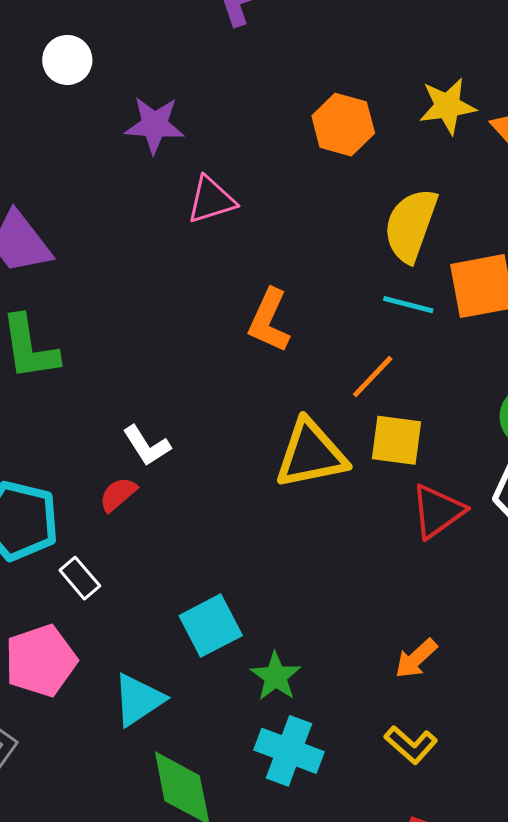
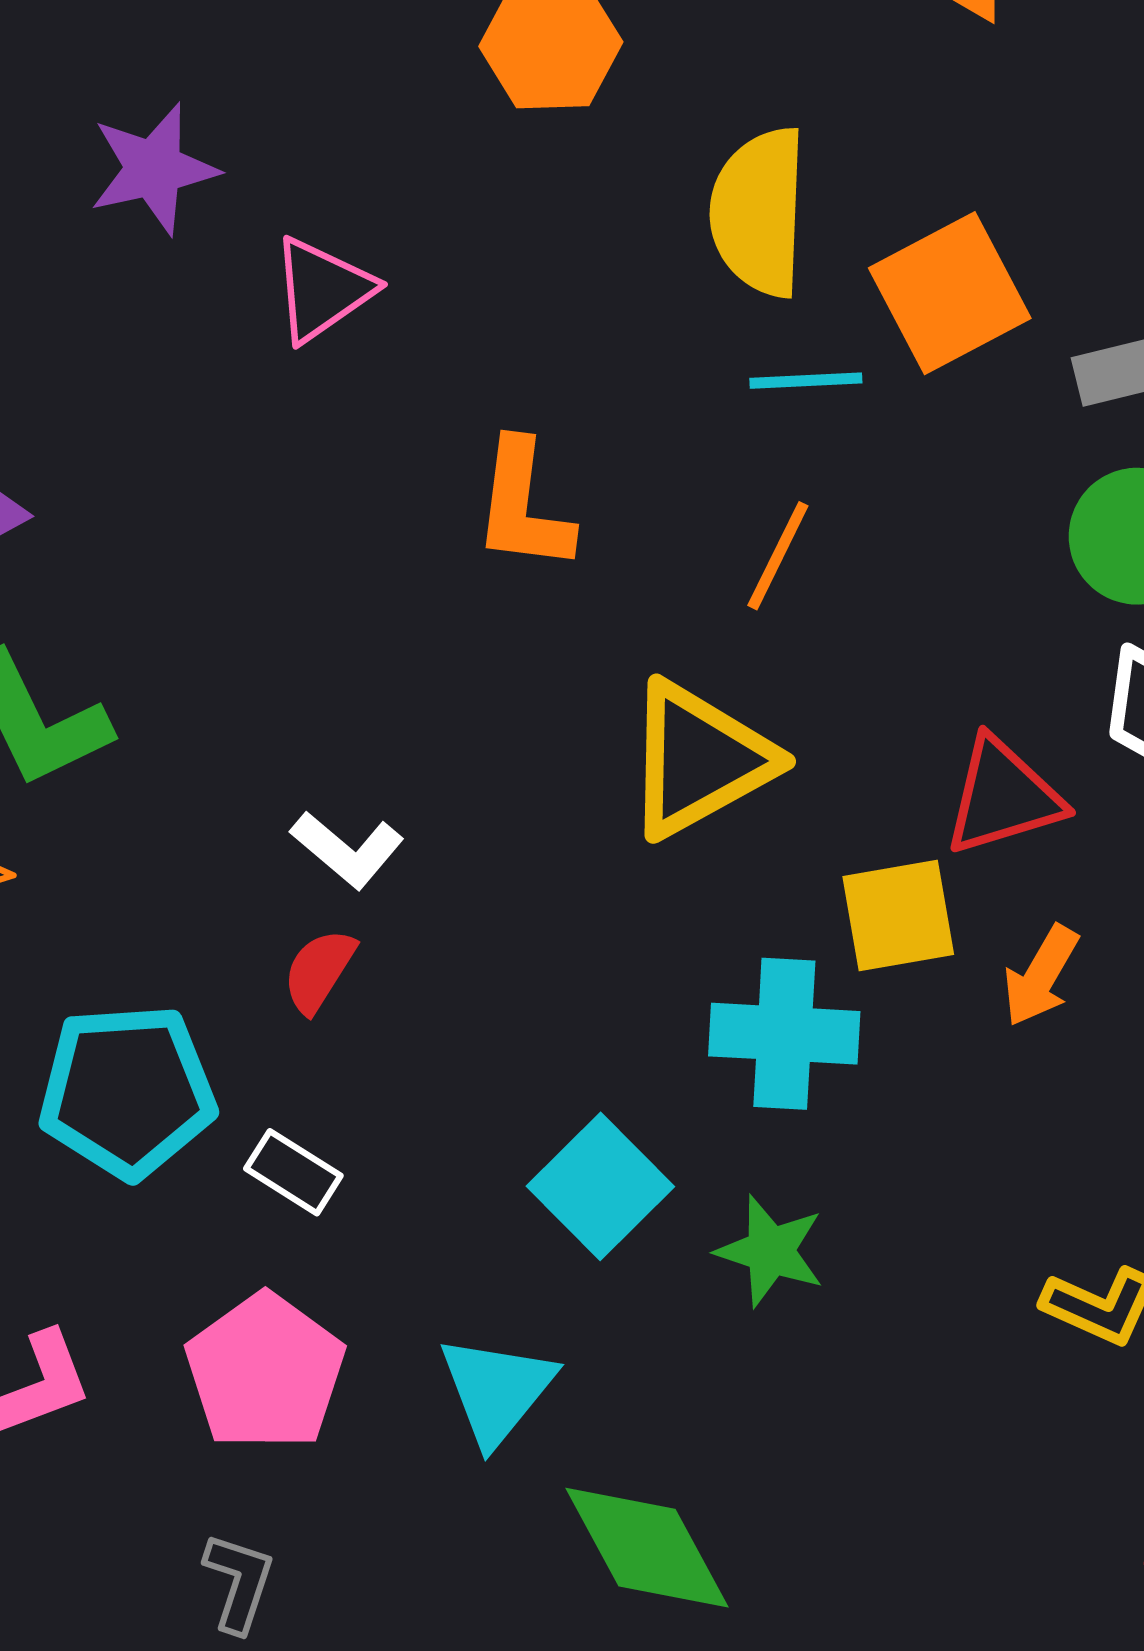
yellow square: (396, 440) -> (898, 915), moved
red triangle: (438, 511) -> (1003, 797), turned 36
orange arrow: (416, 659) -> (1041, 976), moved
cyan cross: (289, 751) -> (784, 1034), moved

